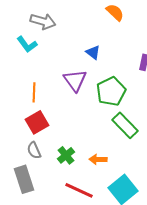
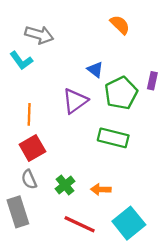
purple triangle: (75, 80) -> (75, 101), turned 30
green pentagon: (111, 91) -> (121, 93), moved
green rectangle: (125, 125) -> (113, 138), moved, turned -32

